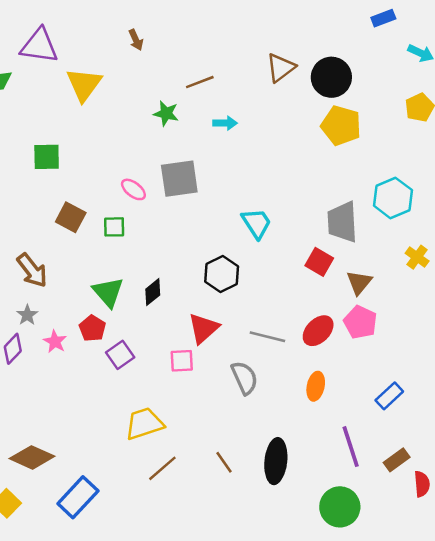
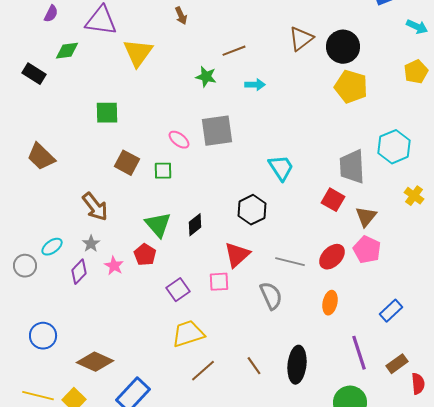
purple square: (120, 355) -> (178, 290), moved

